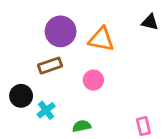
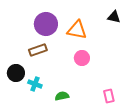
pink circle: (93, 80) -> (82, 58), moved
cyan cross: (46, 110) -> (35, 84), turned -32

